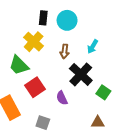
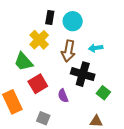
cyan arrow: (93, 47) -> (96, 48), turned 48
brown arrow: (65, 51) -> (68, 51), size x1.5
black cross: (81, 74) -> (83, 74), turned -30

